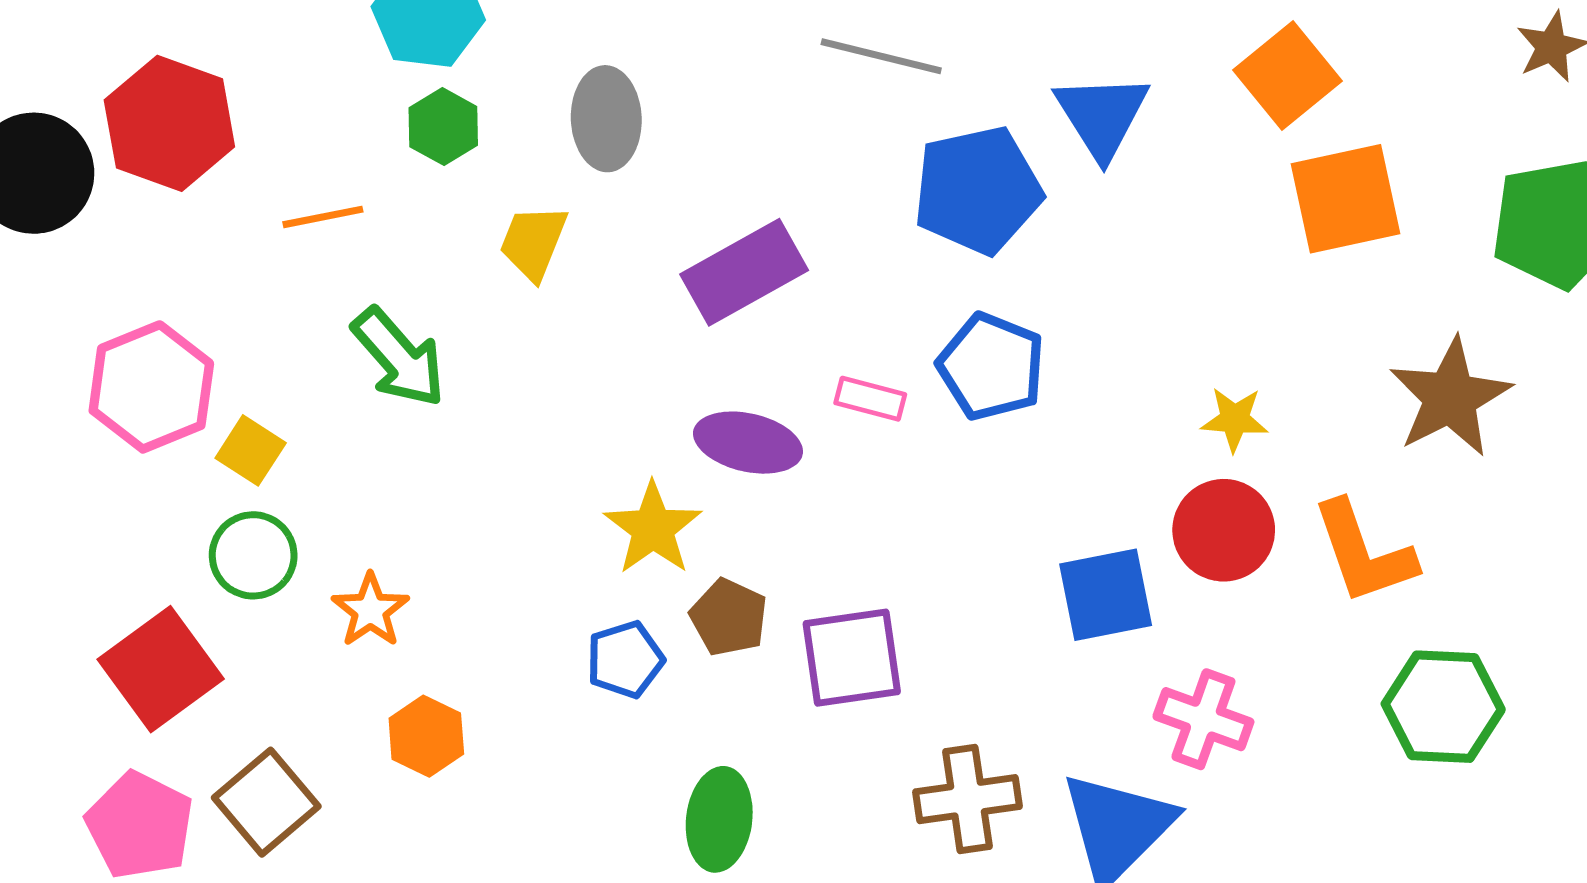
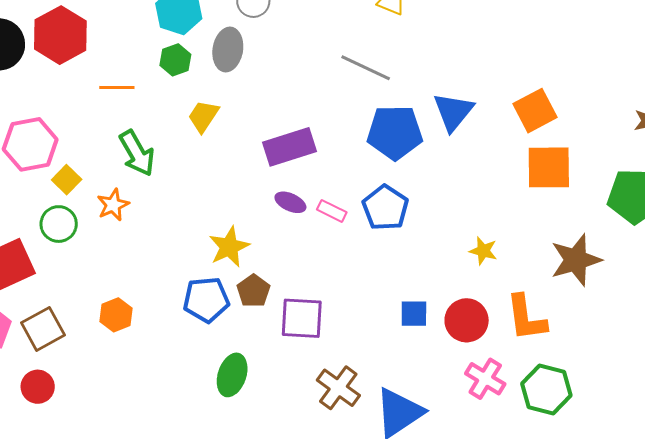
gray ellipse: (606, 119) -> (228, 50), moved
purple ellipse: (748, 443) -> (290, 202), moved, size x0.7
red circle: (1224, 530) -> (467, 320), moved
blue square: (1106, 595) -> (414, 314), size x0.7
orange star: (370, 610) -> (113, 205), moved
blue pentagon: (625, 660) -> (206, 300), size x1.4
pink cross: (1203, 719) -> (485, 379), moved
brown cross: (968, 799) -> (338, 388), turned 33

